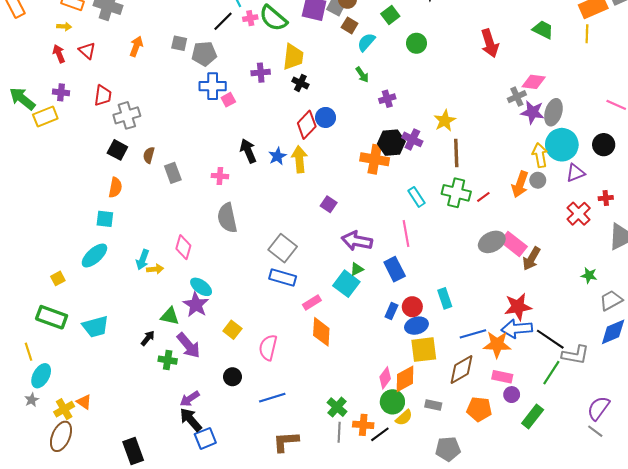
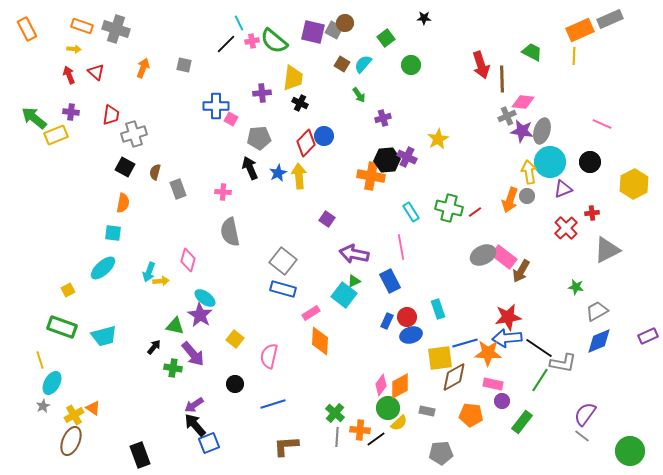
brown square: (350, 25) -> (342, 64), moved
gray pentagon: (204, 54) -> (259, 138), moved
pink square: (228, 100) -> (231, 119), turned -32
brown line: (456, 153) -> (502, 79), moved
yellow square: (424, 350) -> (440, 358), moved

